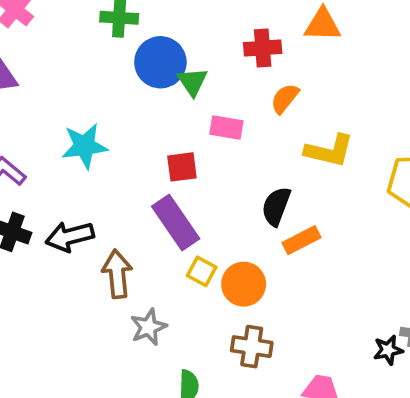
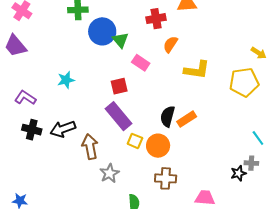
pink rectangle: (226, 127) -> (141, 63), turned 30
cyan star: (84, 146) -> (66, 80), size x0.7
black semicircle: (276, 206) -> (168, 116), moved

